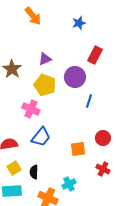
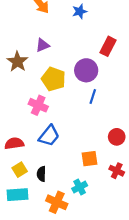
blue star: (79, 23) -> (80, 11), moved
purple triangle: (45, 59) -> (43, 45), moved
blue line: (89, 101) -> (93, 96), moved
orange square: (78, 149) -> (89, 159), moved

